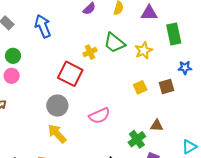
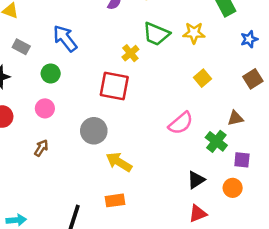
yellow star: (144, 50) -> (194, 33), turned -30
green circle: (13, 56) -> (51, 74), moved
brown square: (166, 86) -> (253, 79), moved
gray circle: (57, 106) -> (94, 131), moved
pink semicircle: (99, 116) -> (181, 123), moved

